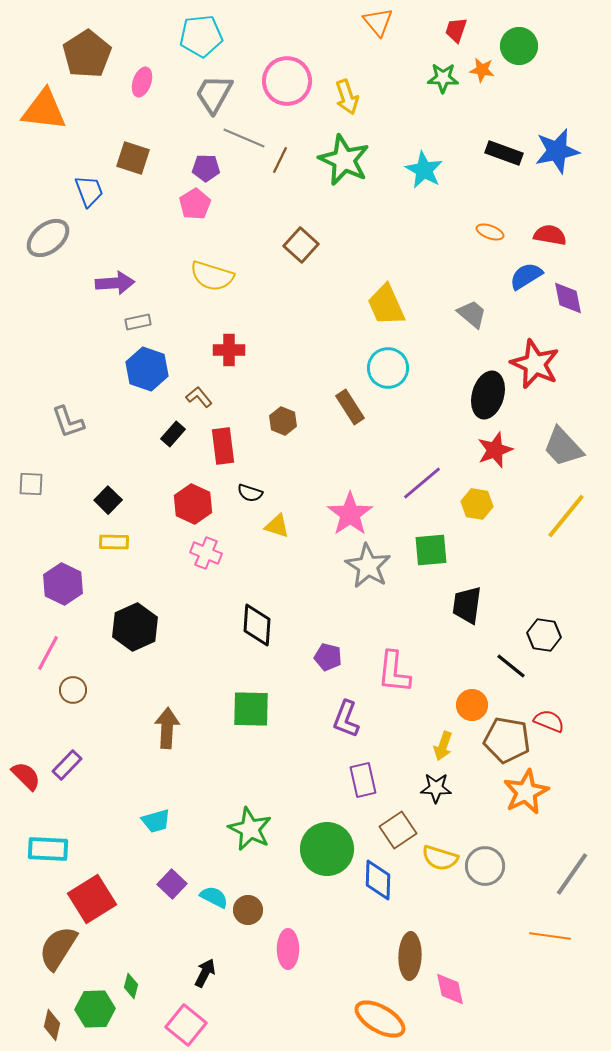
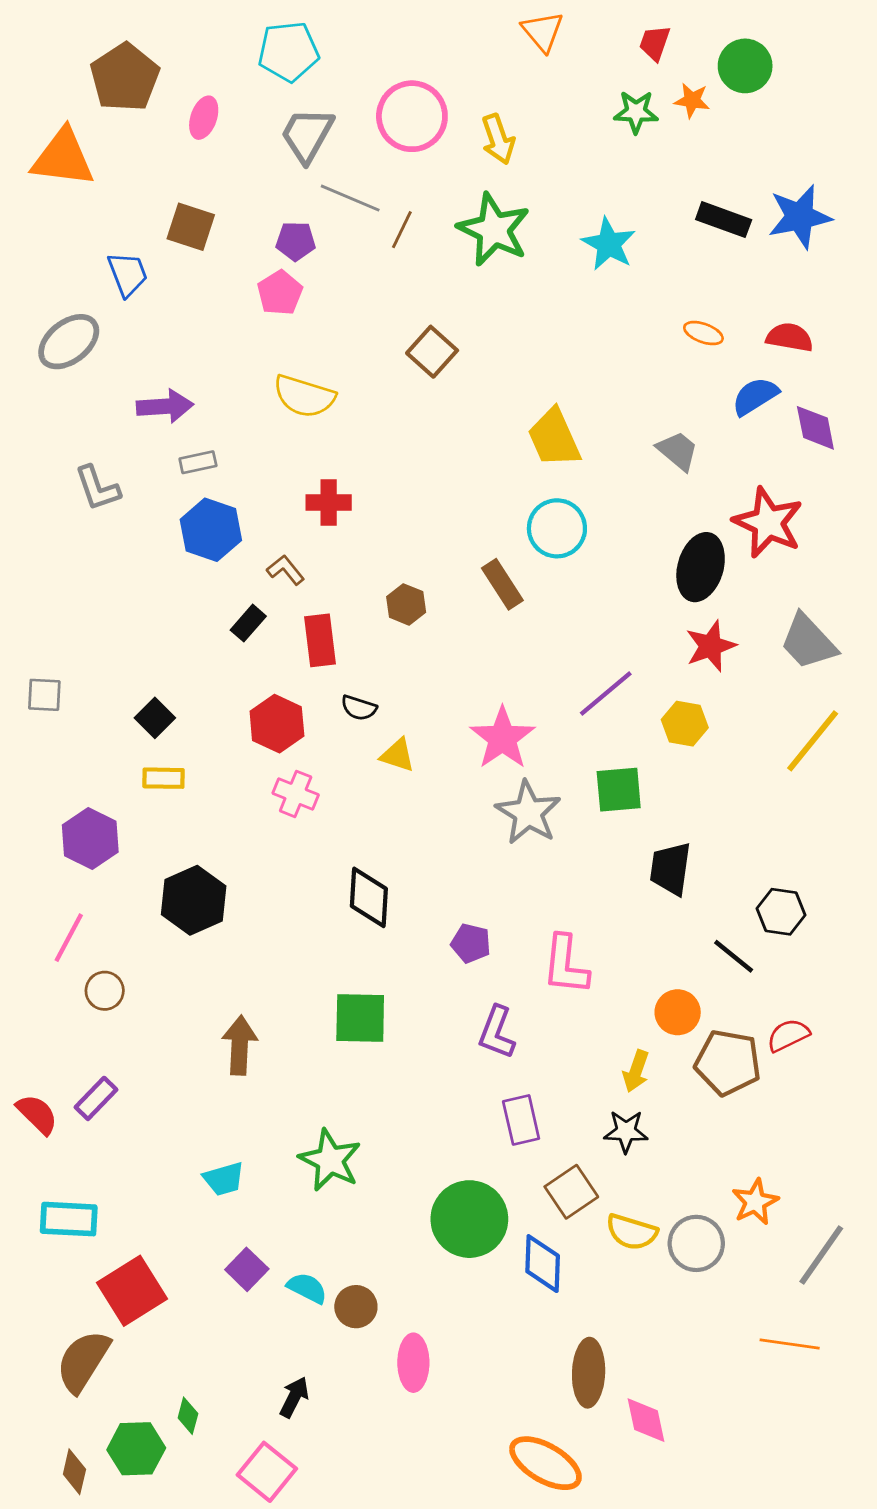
gray L-shape: (68, 422) -> (97, 488), moved
red semicircle: (549, 721) -> (788, 1035), turned -48
orange star: (526, 792) -> (755, 1202), moved, size x0.7
green star: (250, 829) -> (330, 1160), moved

